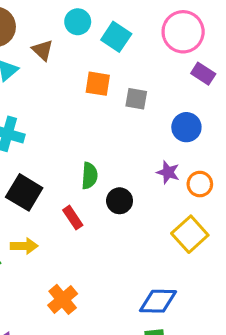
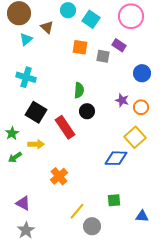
purple rectangle: (203, 74) -> (119, 45), moved
blue circle: (186, 127) -> (142, 73), moved
green semicircle: (89, 176) -> (79, 90), moved
black circle: (120, 201) -> (87, 111), moved
red rectangle: (73, 218) -> (65, 127), size x1.6
blue diamond: (158, 301) -> (116, 158), moved

